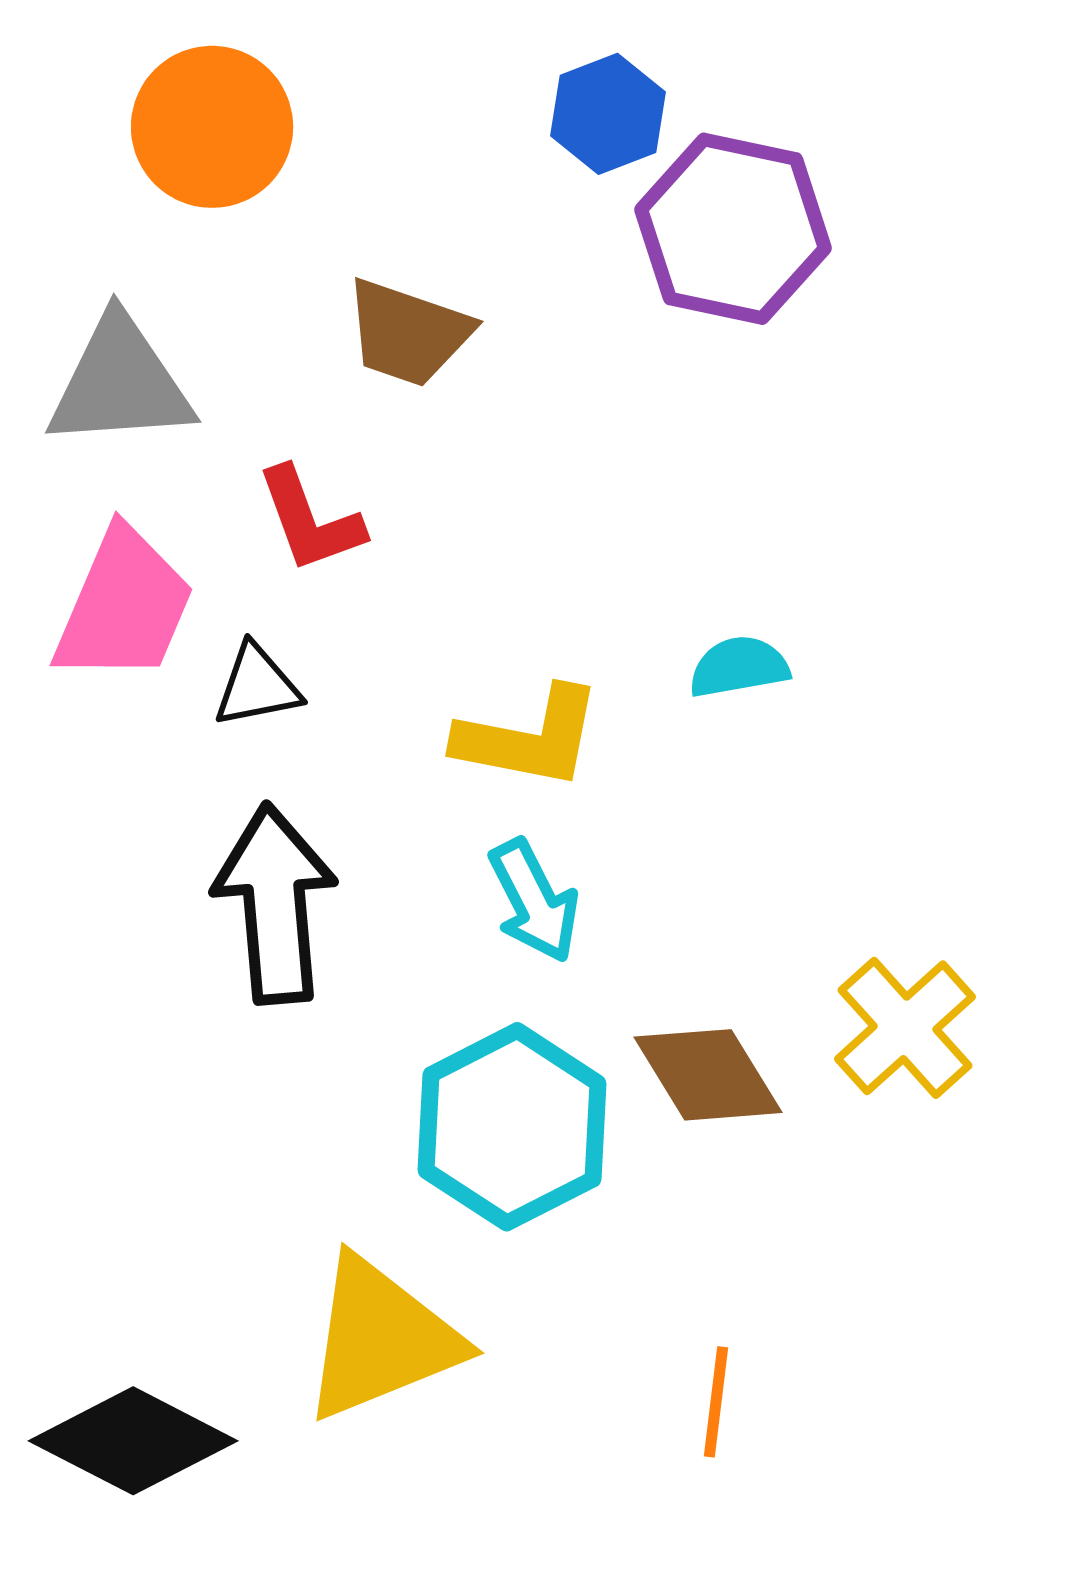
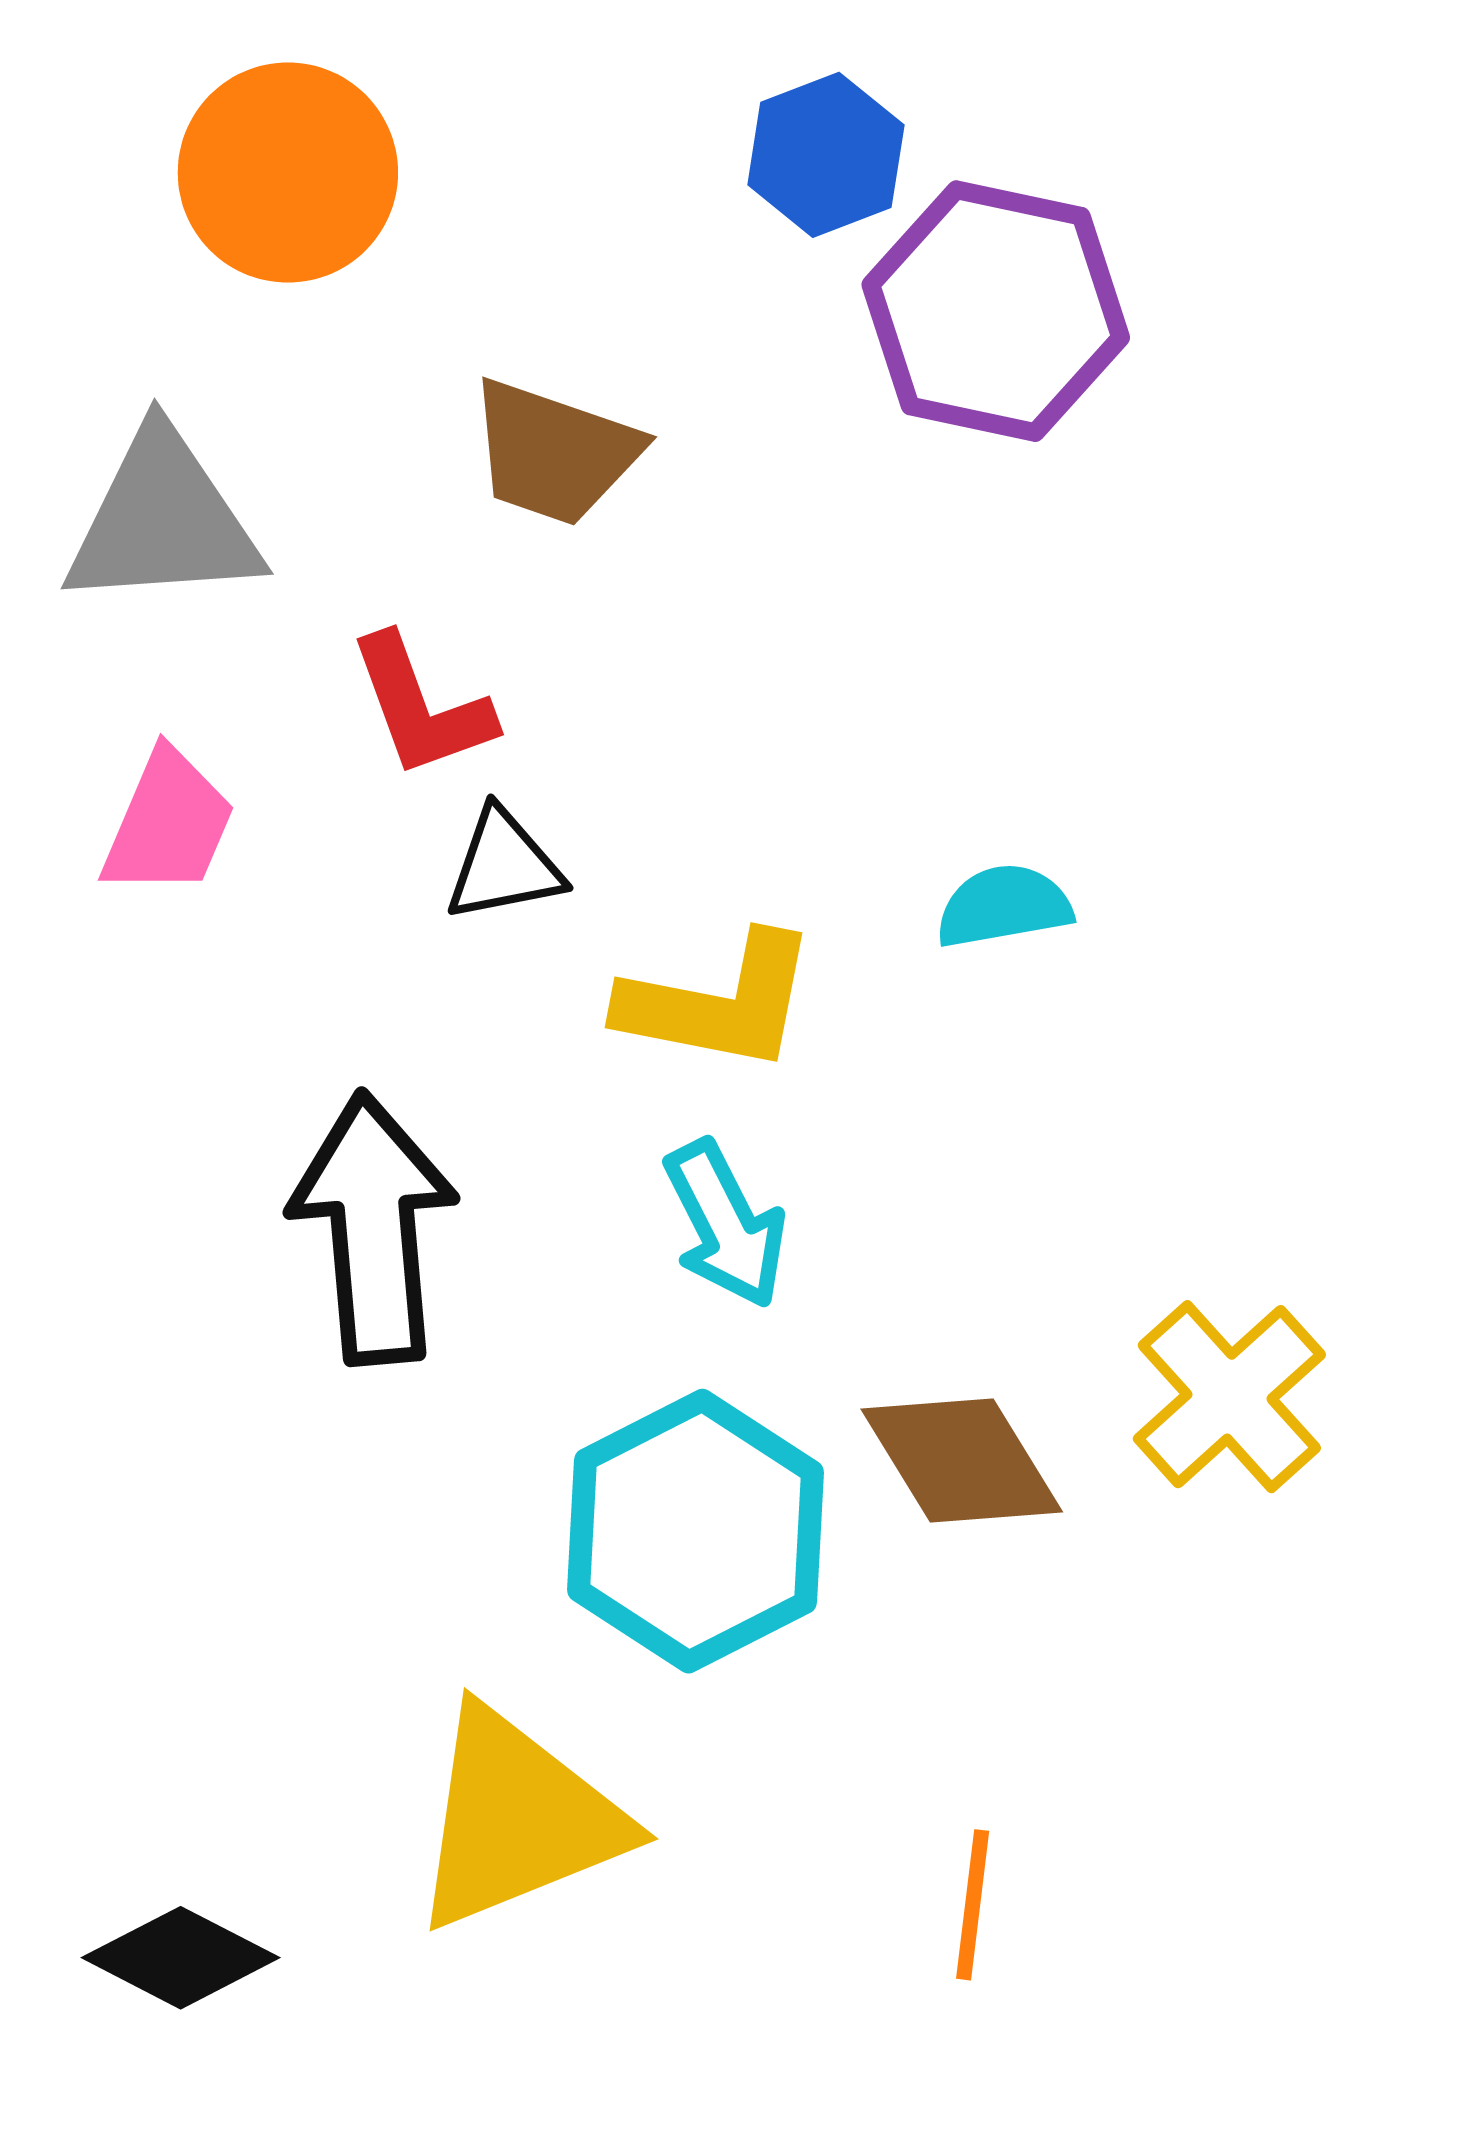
pink trapezoid: (124, 606) -> (168, 823), size x0.7
black triangle: (257, 686) -> (504, 865), moved
black diamond: (133, 1441) -> (181, 1958), size x0.7

